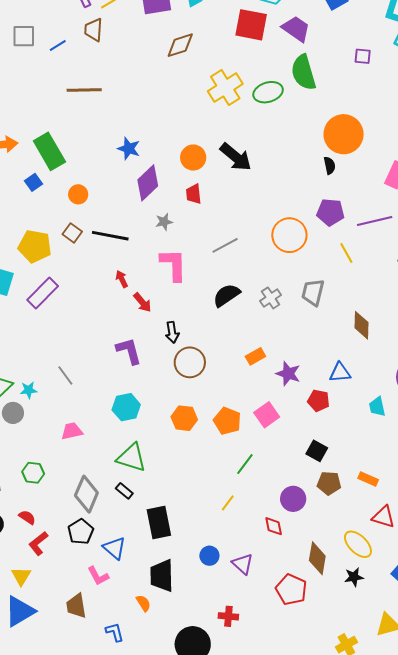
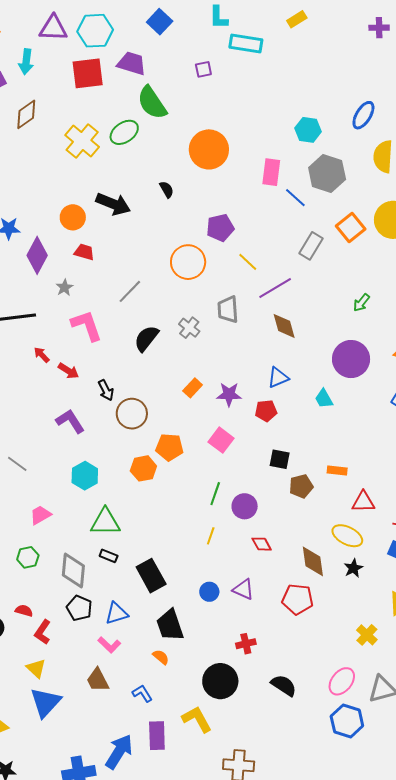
black semicircle: (330, 165) -> (167, 190), moved
red trapezoid: (194, 194) -> (84, 252), turned 130
purple line: (375, 221) -> (275, 288), moved
orange pentagon: (227, 421) -> (169, 447), moved
green hexagon: (33, 473) -> (28, 557), moved
purple circle: (293, 499) -> (245, 506), moved
blue triangle: (115, 548) -> (117, 613), turned -40

